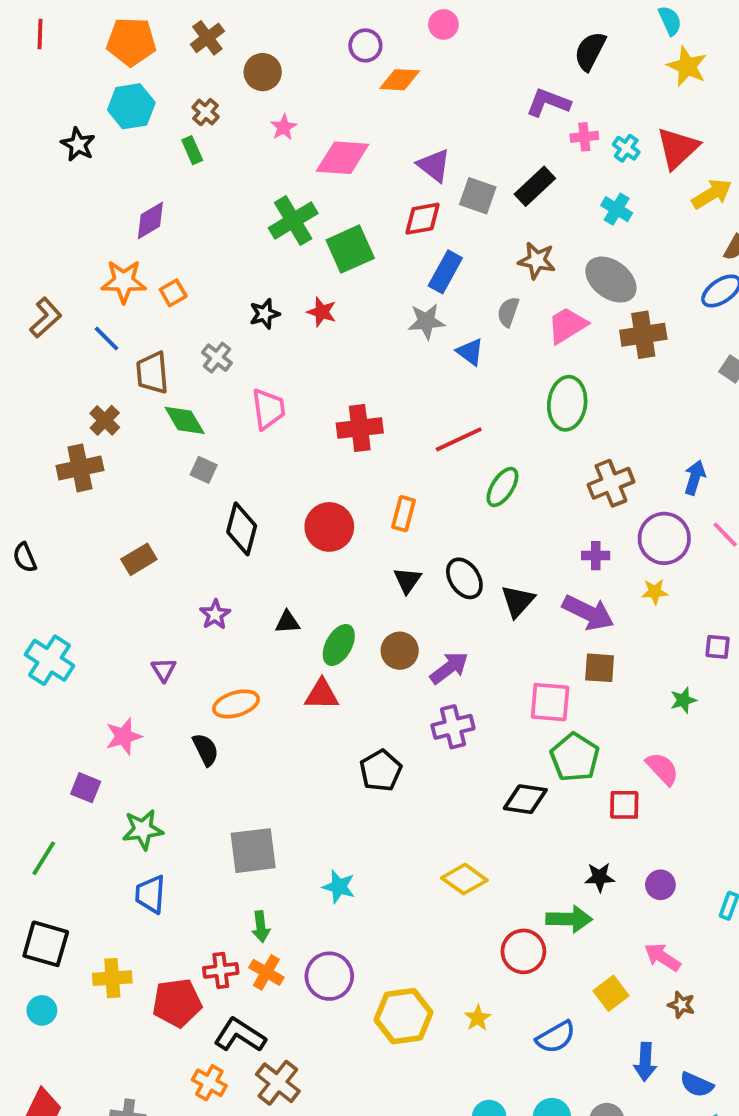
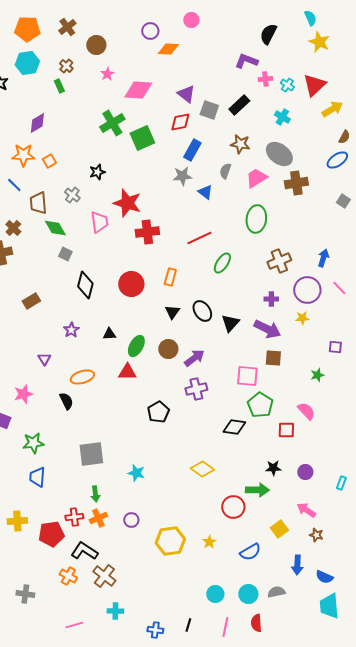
red star: (322, 312) -> (127, 203), moved, size x1.8
orange cross: (266, 972) -> (98, 518), turned 36
purple circle: (329, 976) -> (131, 520), size x0.6

